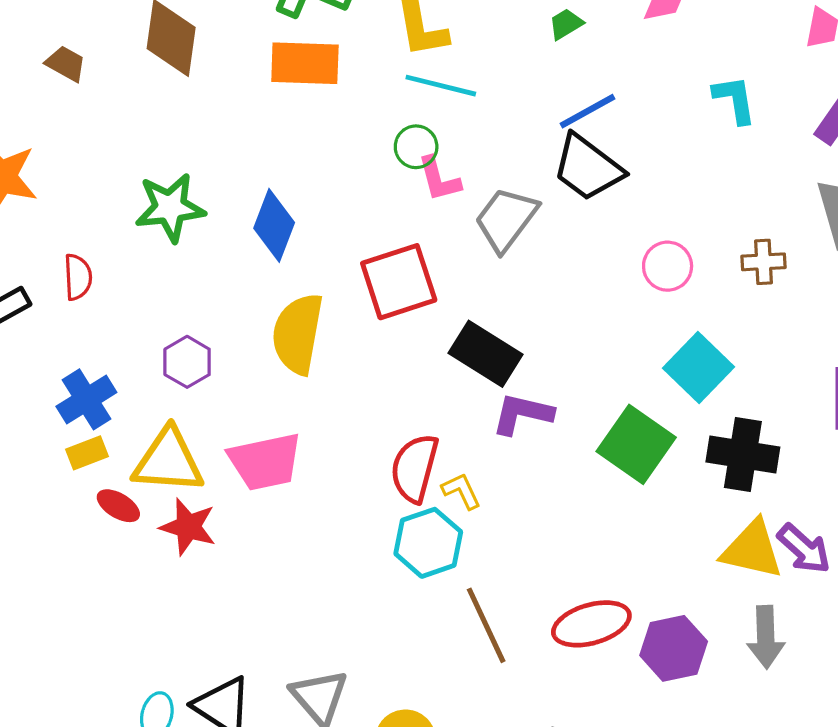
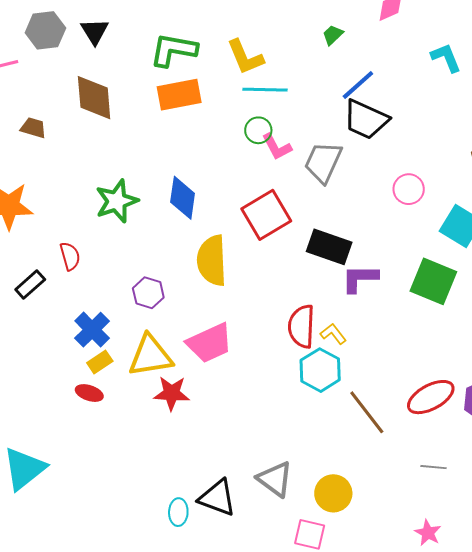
pink circle: (668, 266) -> (409, 189), moved
red ellipse: (118, 506) -> (89, 393), moved

